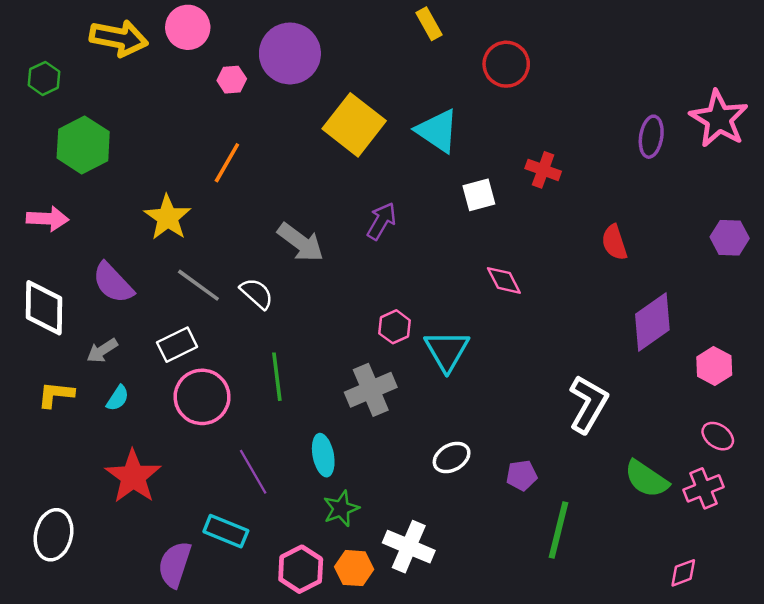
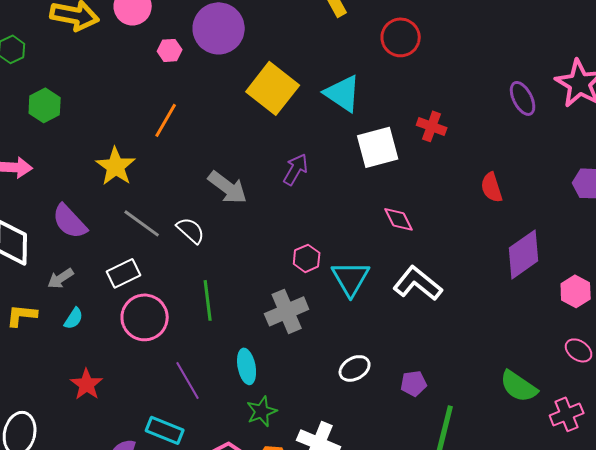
purple ellipse: (651, 137) -> (523, 98), turned -36
green hexagon: (83, 145) -> (45, 105), size x0.7
white square: (479, 195) -> (378, 147), size x1.5
white L-shape: (588, 404) -> (418, 283), moved, turned -81
red star: (133, 477) -> (87, 384), size x0.7
pink cross: (703, 488) -> (567, 414), moved

